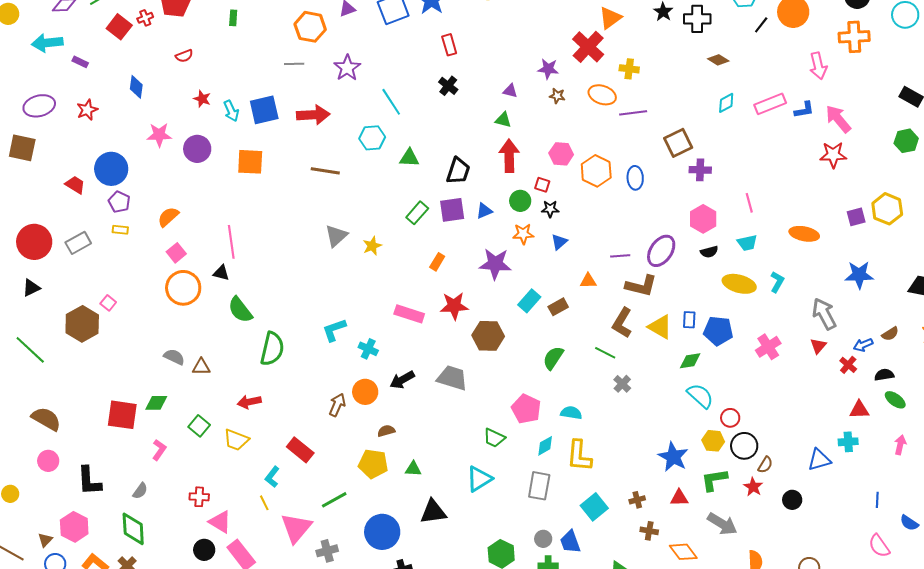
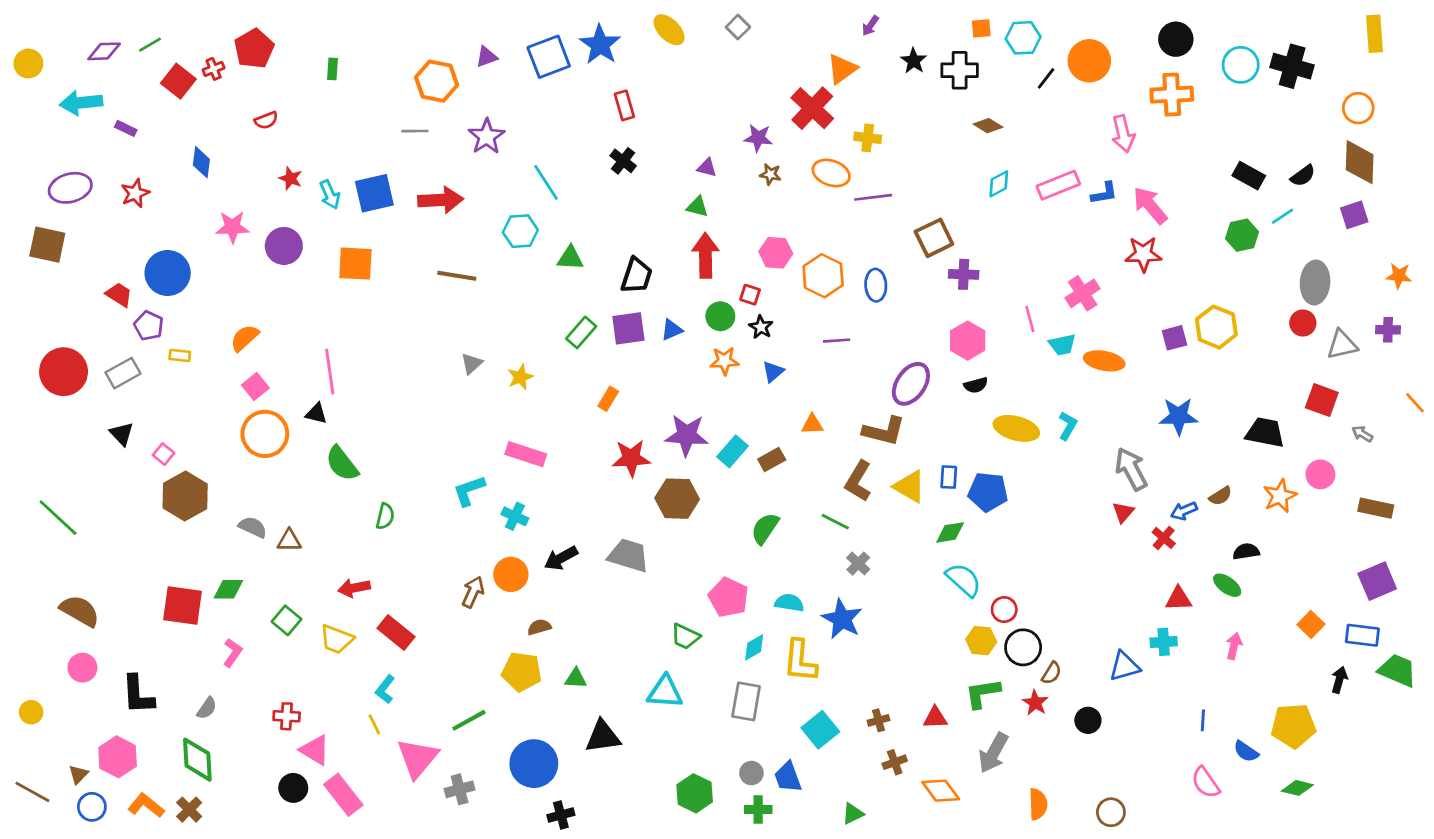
purple pentagon: (119, 202) -> (149, 326), moved
black star: (550, 209) -> (761, 327), turned 30
gray triangle: (336, 236) -> (472, 364), size x0.7
cyan trapezoid: (747, 243) -> (1062, 345), moved
purple line: (620, 256) -> (837, 341), moved
purple star: (495, 264) -> (687, 435), moved
black triangle: (31, 288) -> (122, 434), moved, turned -48
pink rectangle: (409, 314) -> (526, 454), moved
brown hexagon: (82, 324) -> (185, 496), moved
pink cross: (768, 347) -> (1083, 293), moved
green semicircle: (272, 349) -> (385, 516), size x0.6
black semicircle: (884, 375) -> (1246, 551), moved
red rectangle: (300, 450) -> (396, 632), moved
blue star: (673, 457) -> (842, 619), moved
cyan triangle: (479, 479) -> (665, 692), turned 36
gray arrow: (722, 524) -> (993, 753), turned 88
brown cross: (649, 531) -> (895, 762), turned -30

